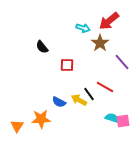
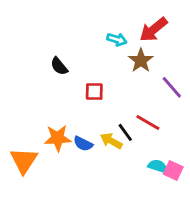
orange star: (41, 119) -> (58, 138), moved
pink square: (123, 121) -> (173, 170), turned 32
orange triangle: (17, 126) -> (24, 161), moved, size x1.5

